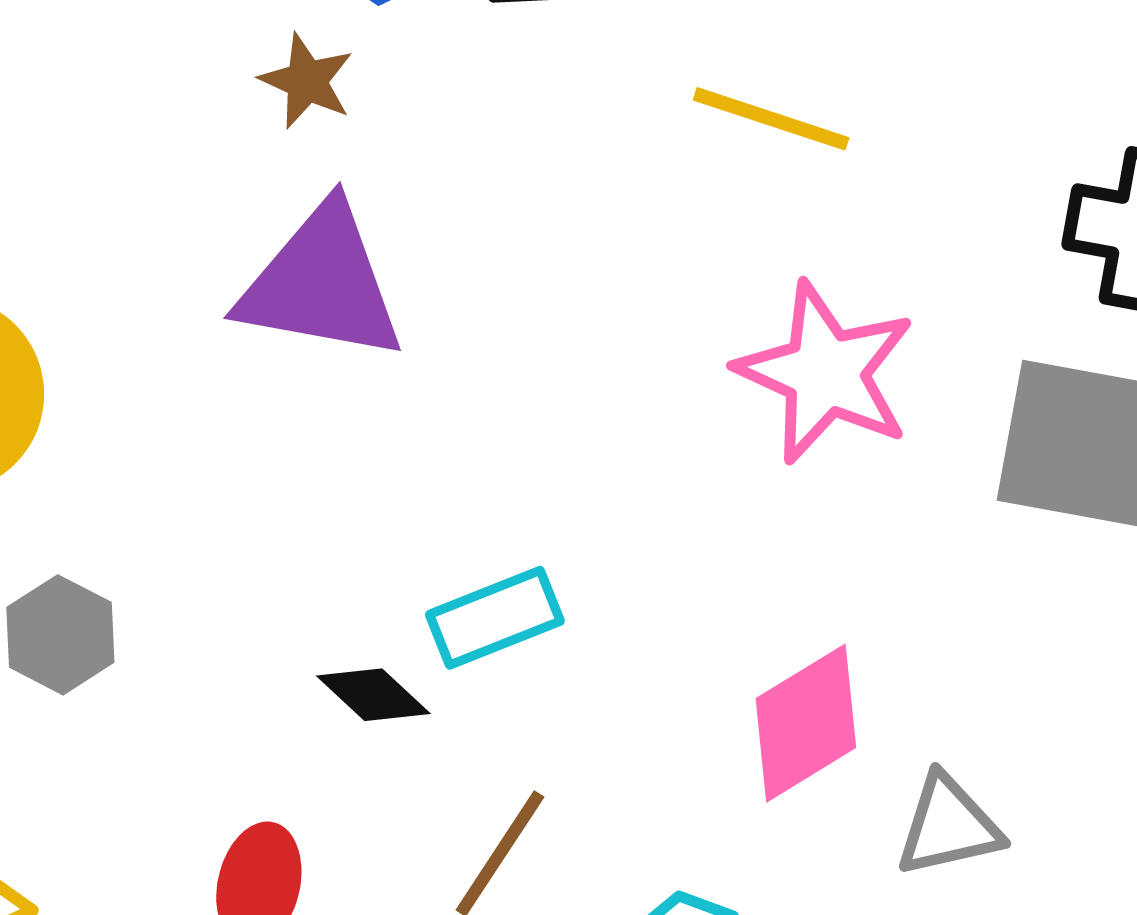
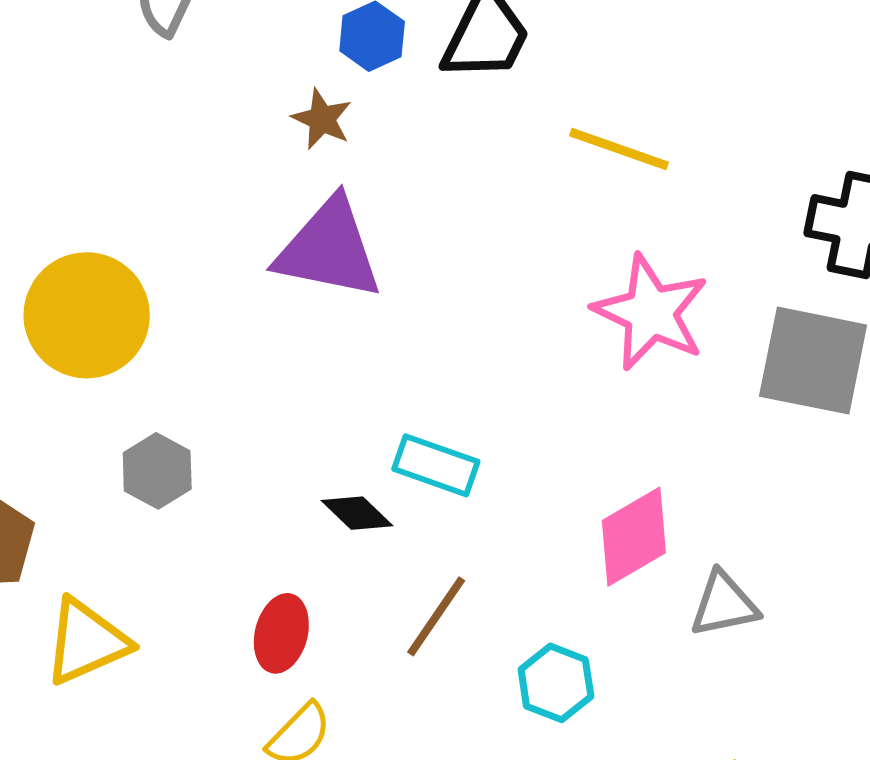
cyan rectangle: (495, 618) -> (436, 465), turned 40

